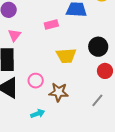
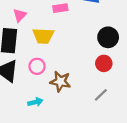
yellow trapezoid: (66, 56) -> (43, 36), moved
red circle: (105, 71) -> (104, 63), moved

